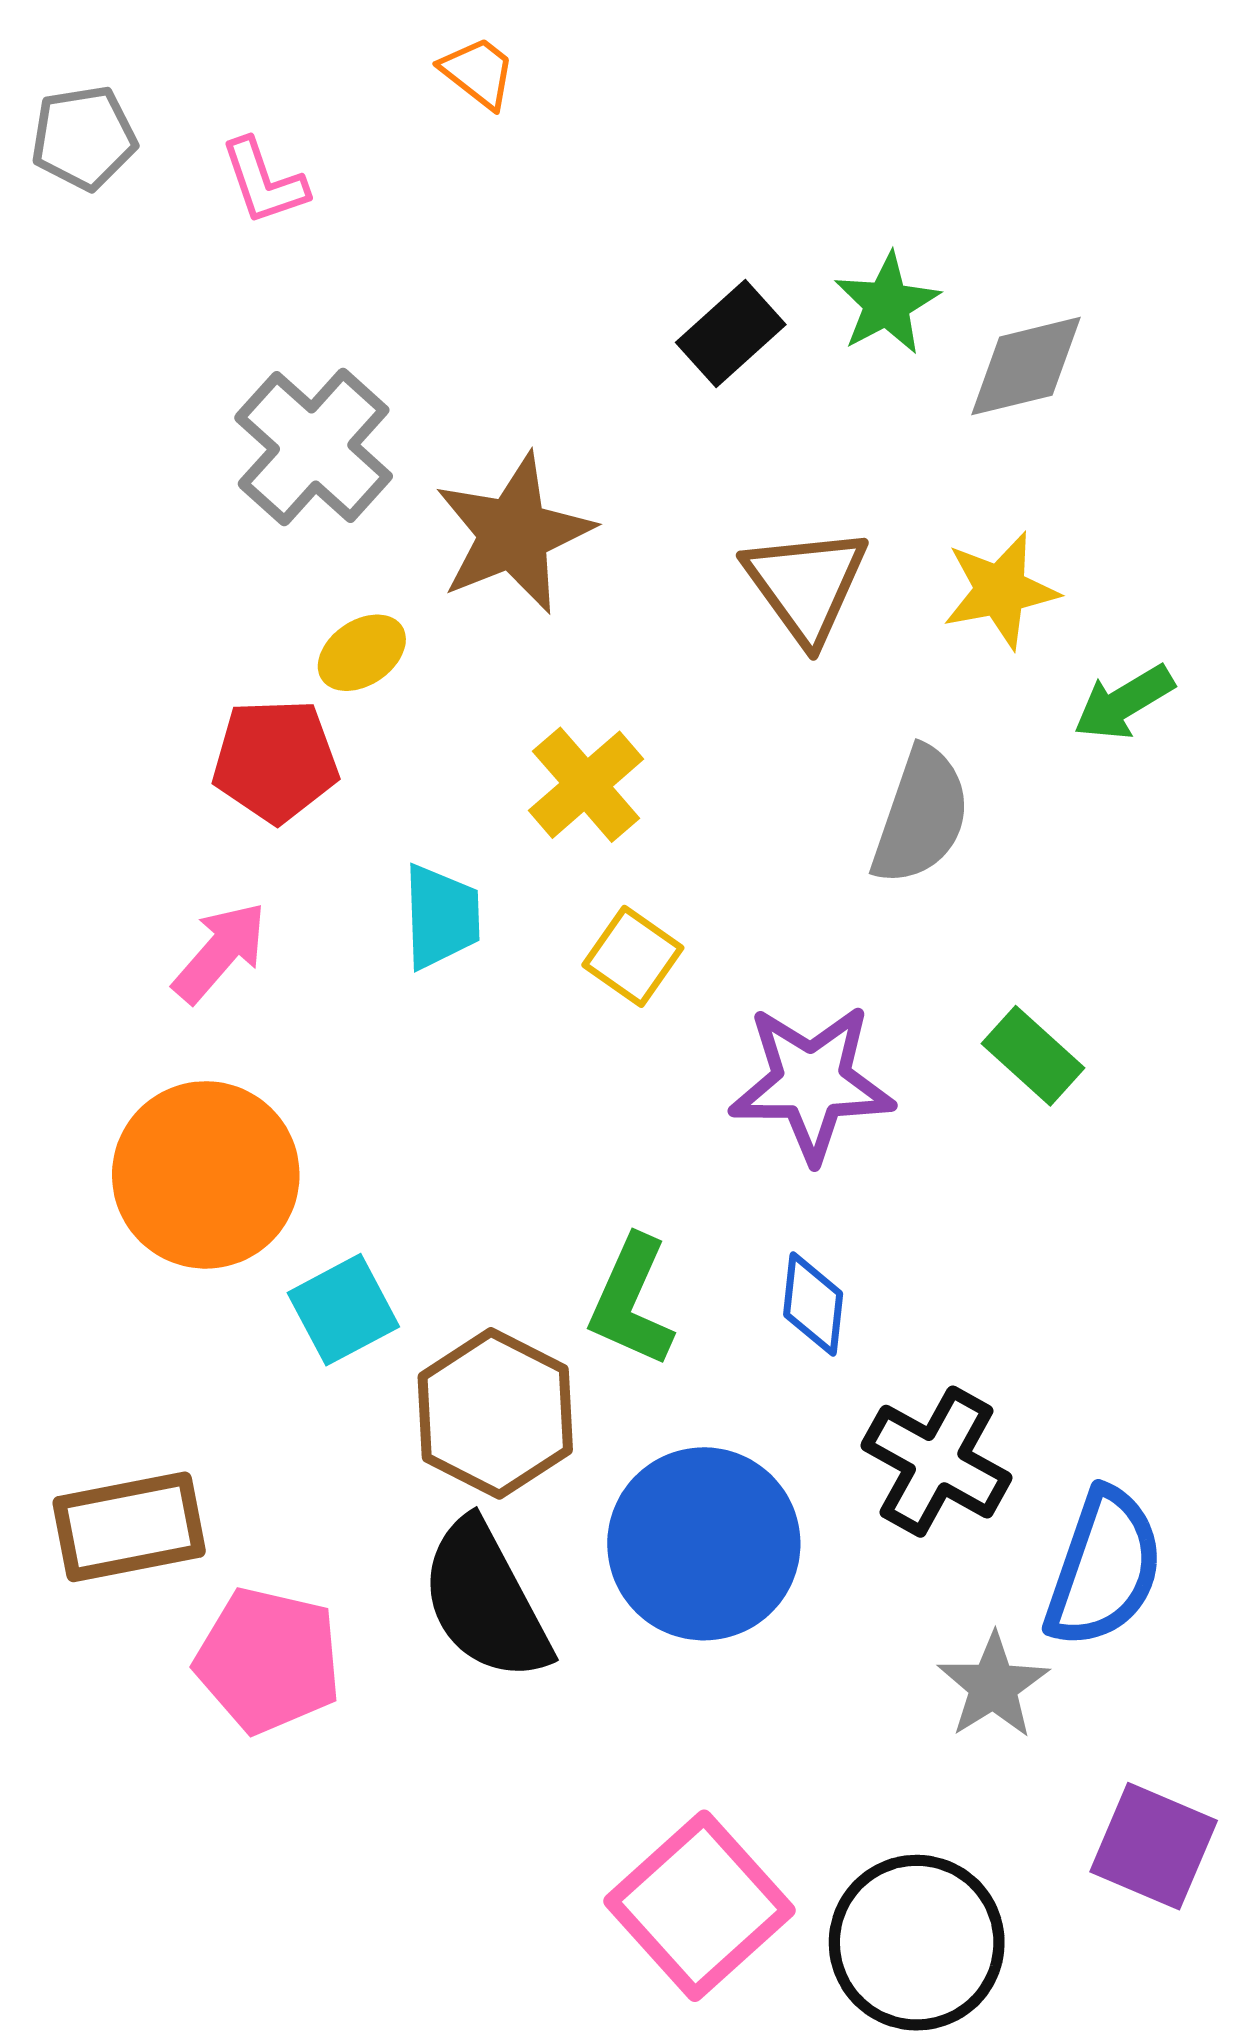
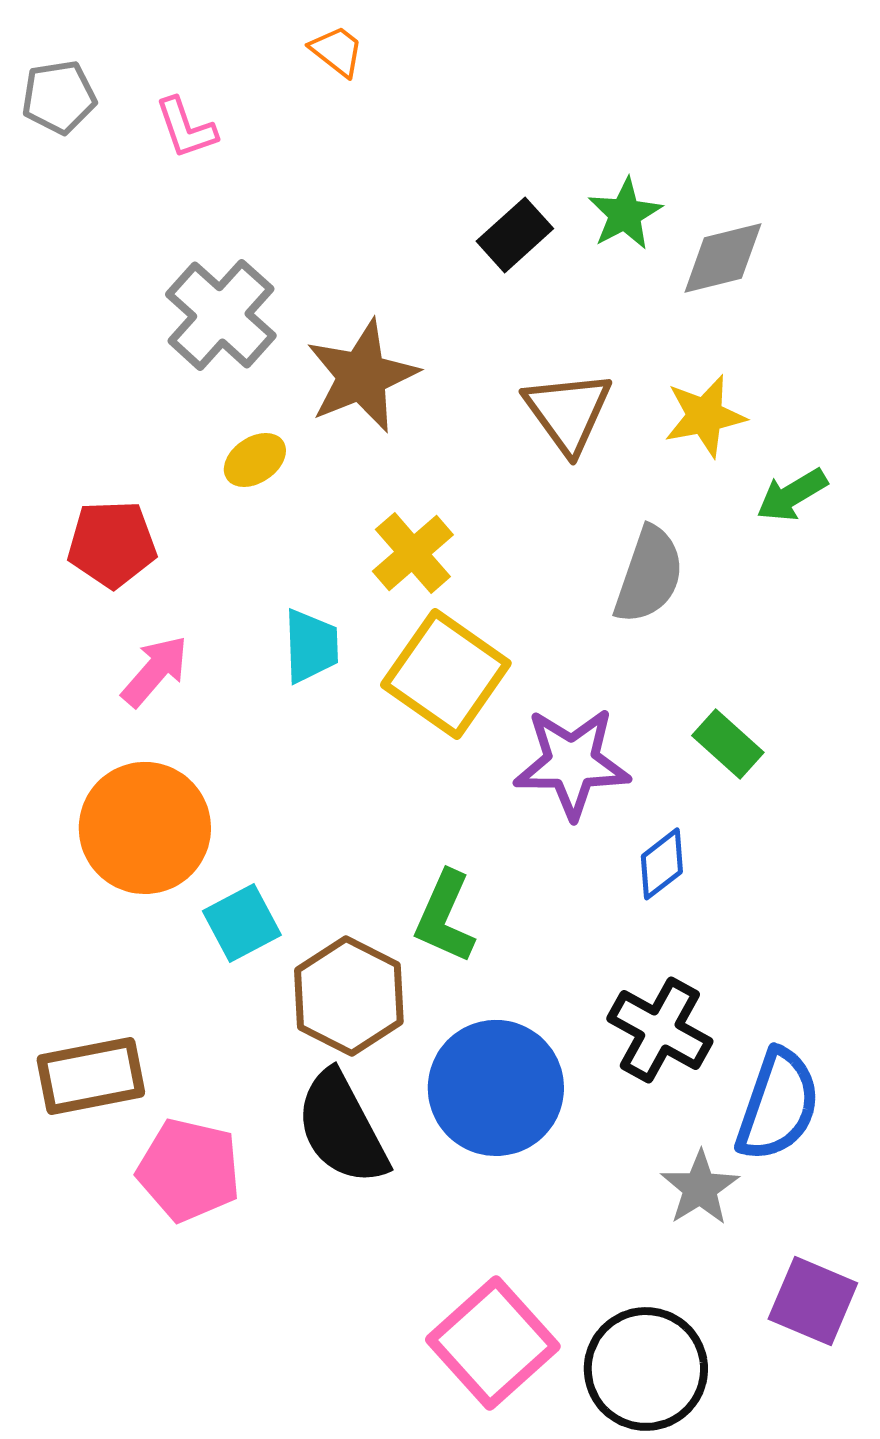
red pentagon: (275, 761) -> (112, 544), moved
yellow square: (633, 956) -> (446, 674), size x1.8
blue diamond: (813, 1304) -> (662, 864), moved, turned 46

